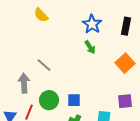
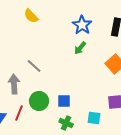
green arrow: (90, 47) -> (80, 48), turned 72

